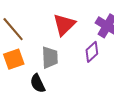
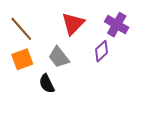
gray trapezoid: (50, 57) -> (59, 57), turned 145

